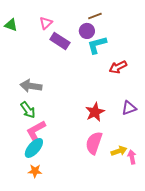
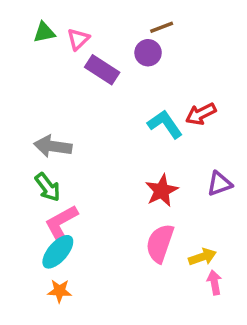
green triangle: (11, 25) -> (44, 32), moved, turned -32
cyan L-shape: (97, 45) -> (165, 124), moved, turned 70
pink arrow: (132, 157) -> (214, 282), moved

